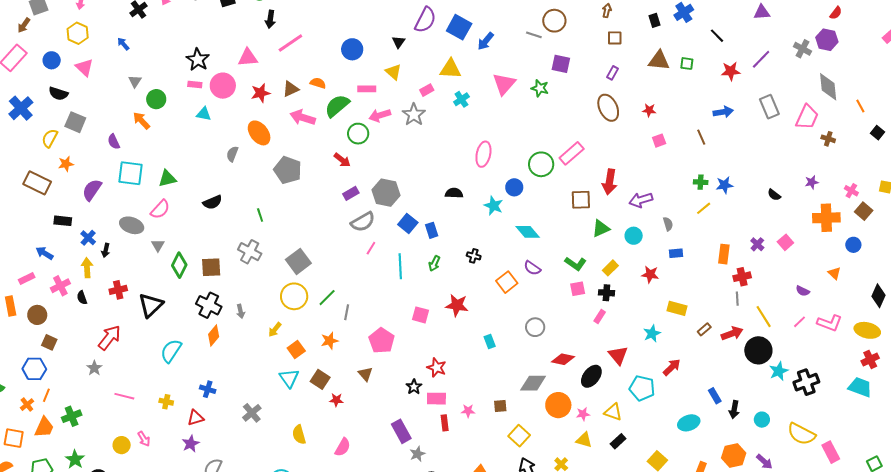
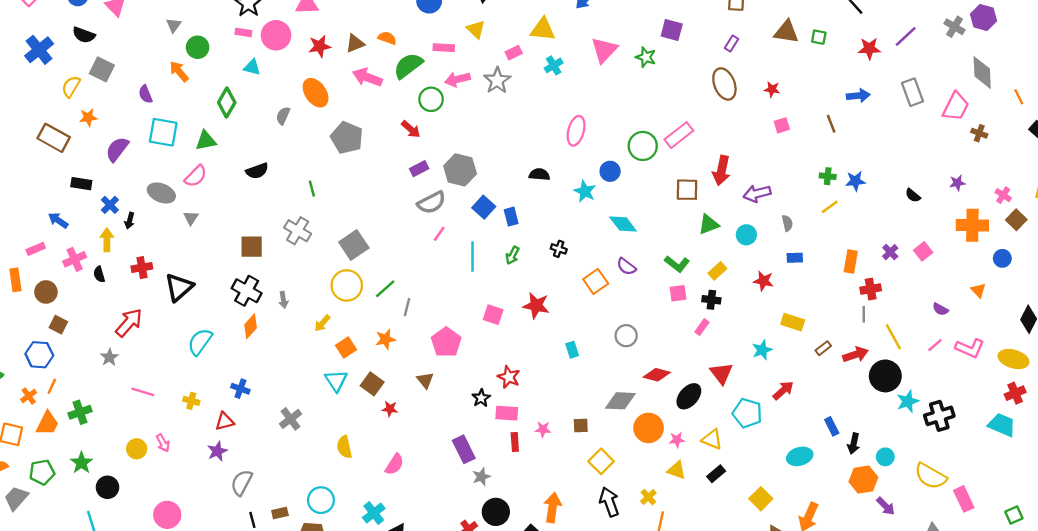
green diamond: (179, 265) -> (227, 103), moved
orange hexagon: (734, 456) -> (863, 480), moved

